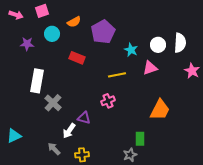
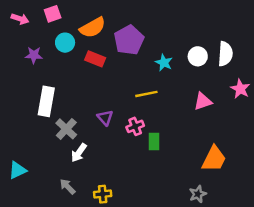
orange semicircle: (74, 22) -> (93, 28), size x1.5
red rectangle: (77, 58) -> (95, 59), moved
pink triangle: (150, 68) -> (203, 101), moved
orange trapezoid: (160, 110) -> (214, 159), moved
purple triangle: (84, 118) -> (105, 118), moved, turned 32
white arrow: (69, 131) -> (79, 153), moved
green rectangle: (140, 139) -> (154, 141), moved
gray star: (130, 155) -> (198, 194), moved

